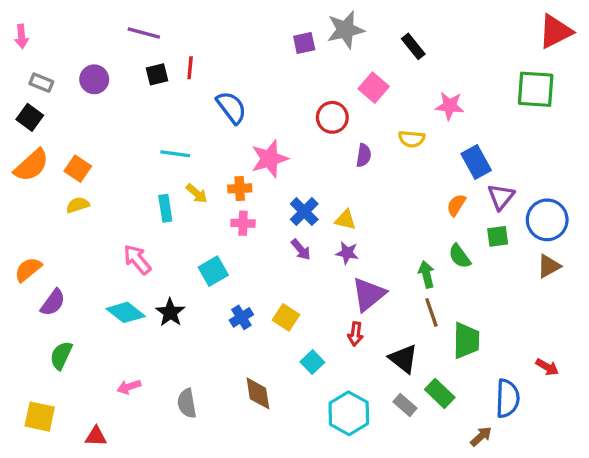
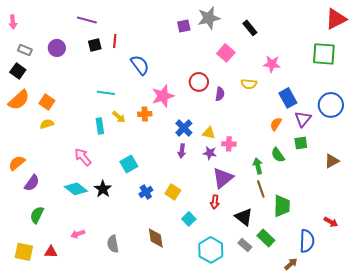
red circle: (332, 117) -> (199, 82), moved
blue circle: (547, 220) -> (331, 105), moved
pink cross: (243, 223) -> (229, 144), moved
purple arrow: (301, 250) -> (182, 151), turned 48
red triangle: (96, 436) -> (51, 252), moved

